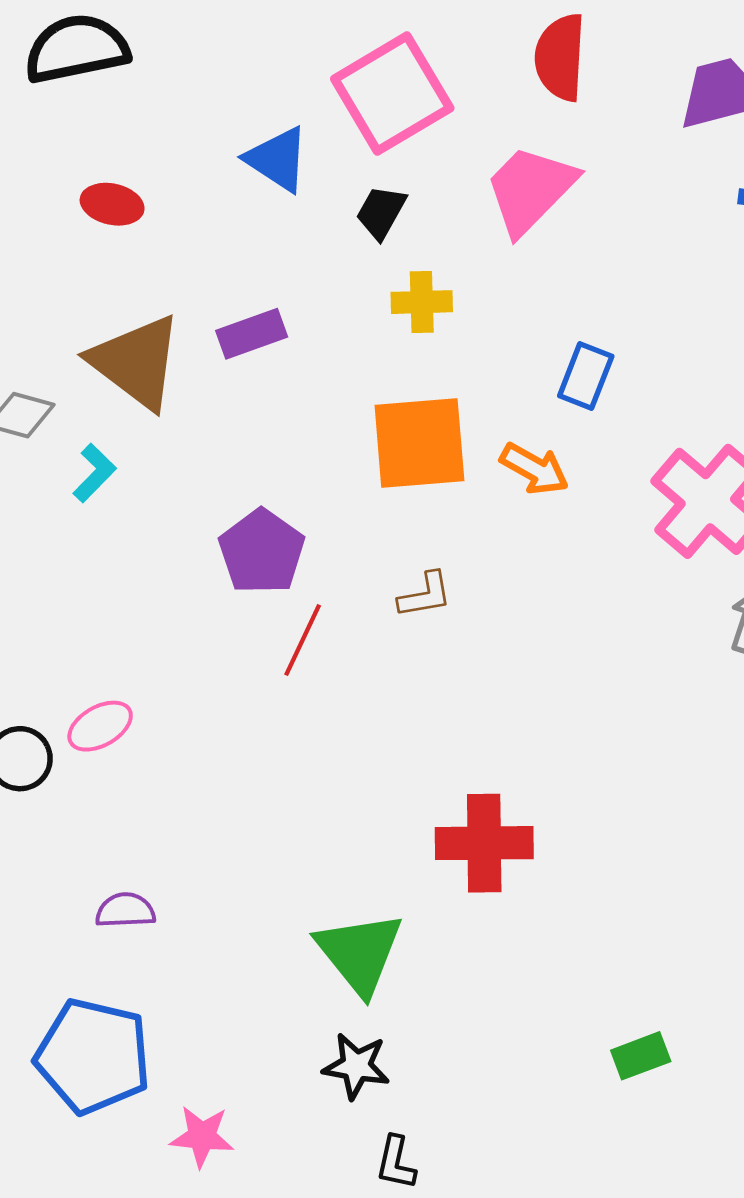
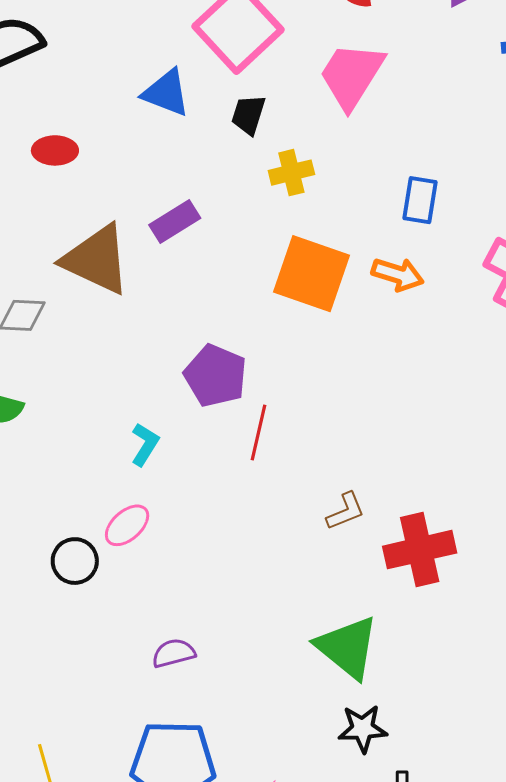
orange square: (419, 443) -> (312, 274), turned 36
cyan L-shape: (94, 473) -> (145, 444), moved
brown L-shape: (425, 595) -> (346, 511), moved

